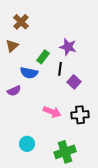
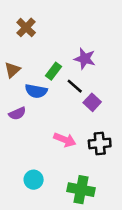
brown triangle: (12, 46) -> (12, 70), moved
black line: (60, 69) -> (75, 86), turned -56
green cross: (65, 152) -> (81, 190), turned 30

